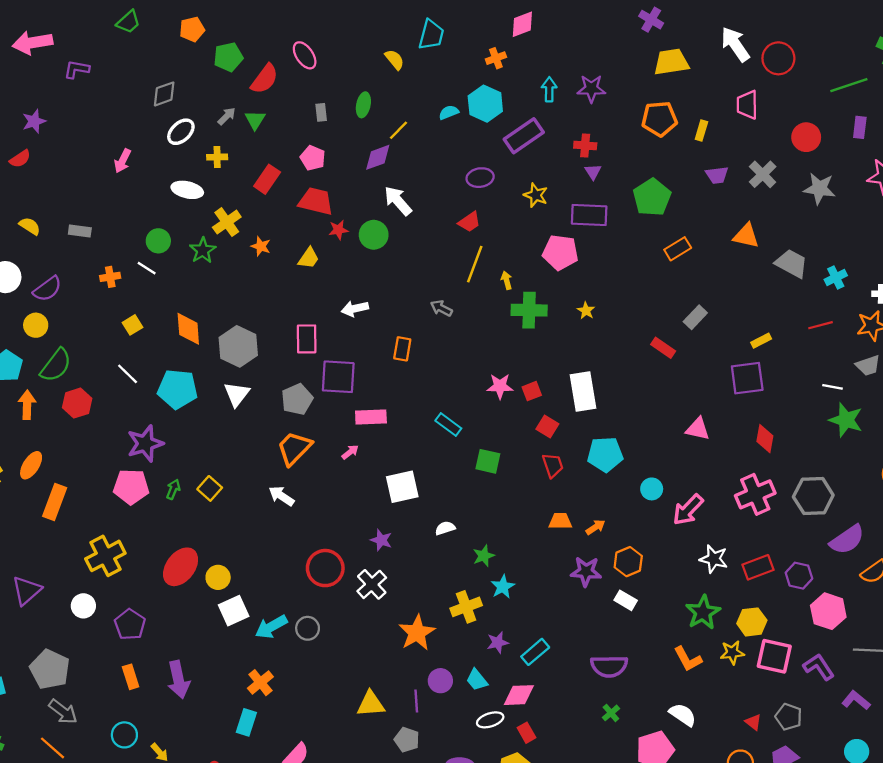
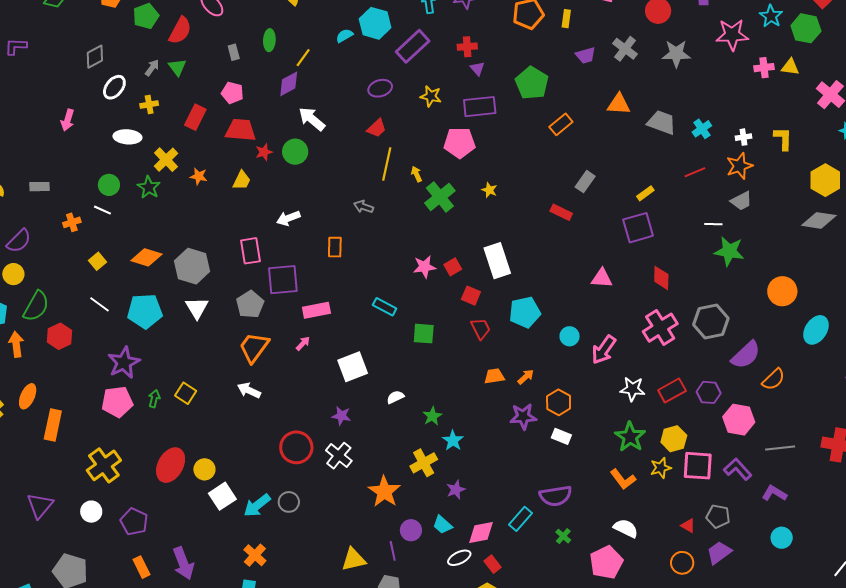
green cross: (529, 310) -> (440, 197), turned -32
orange diamond: (188, 329) -> (146, 257), turned -60
cyan rectangle: (535, 652) -> (520, 519), moved

